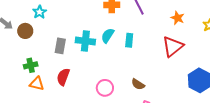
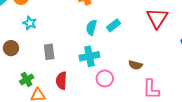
cyan star: (40, 12) -> (30, 23), moved
cyan rectangle: (129, 40) -> (113, 25), turned 64
cyan cross: (85, 41) -> (89, 56), moved

